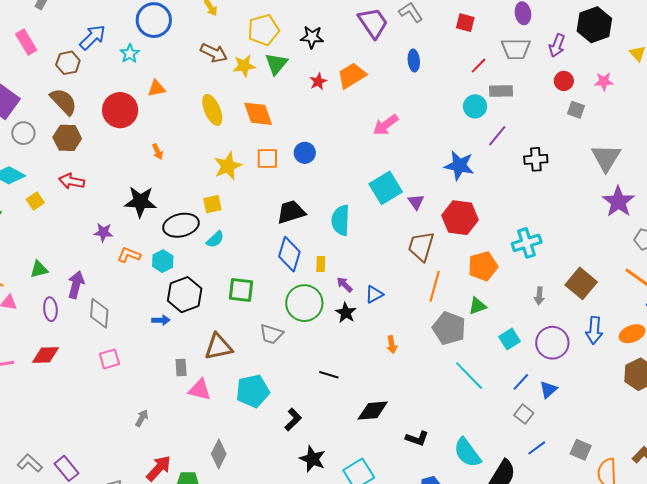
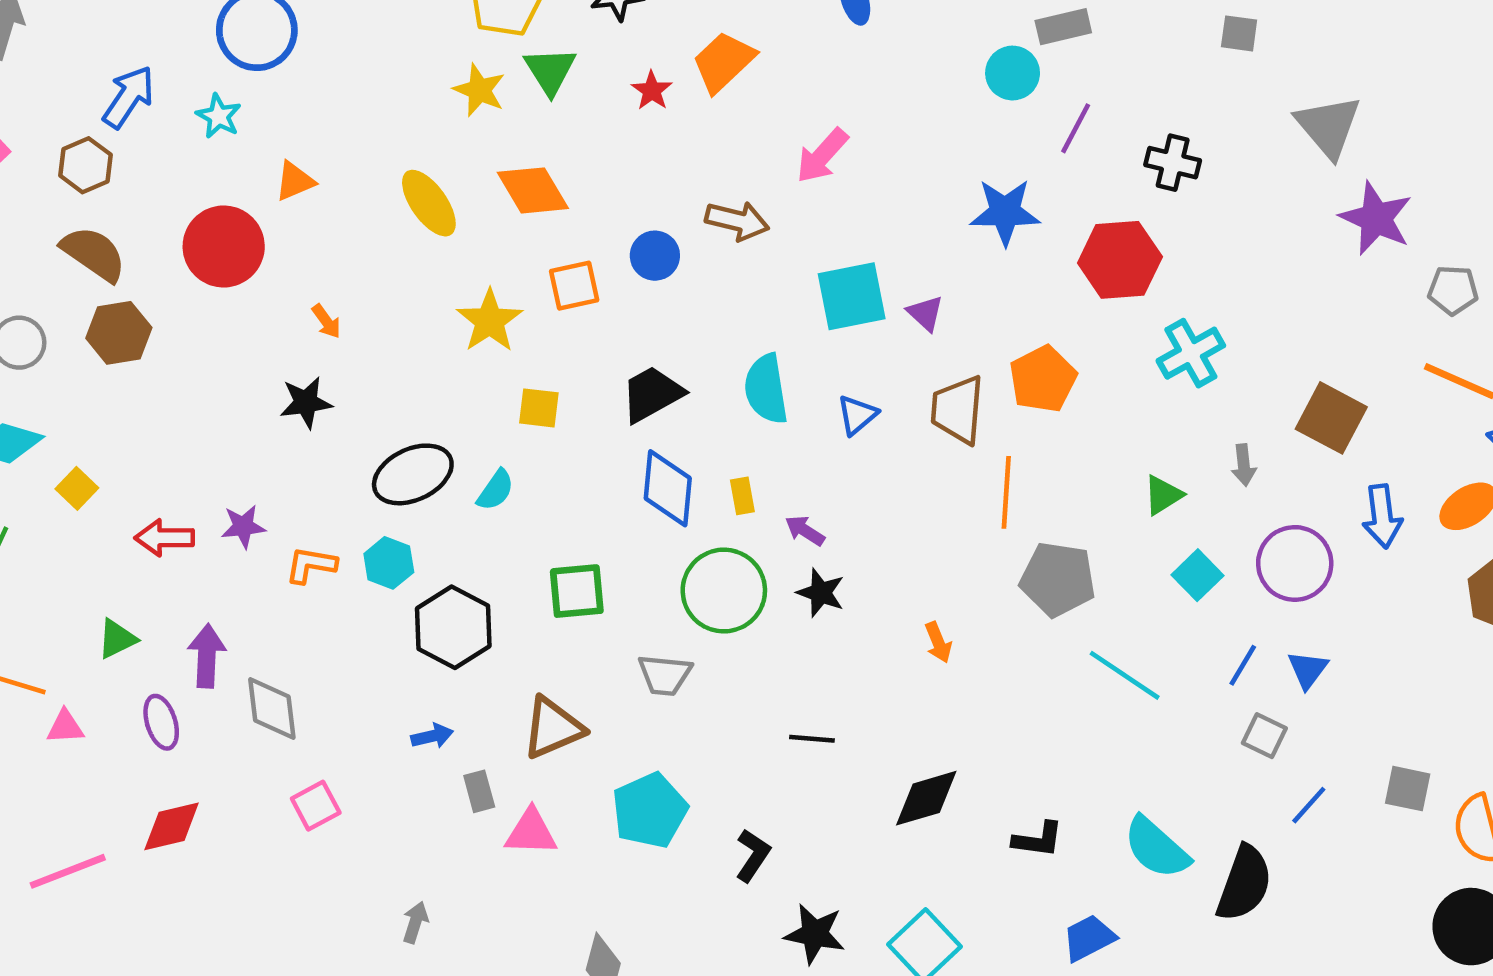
brown arrow: (214, 53) -> (737, 221), moved
yellow star: (244, 66) -> (479, 90), turned -30
black cross: (536, 159) -> (1173, 163), turned 30
red arrow: (72, 181) -> (164, 538), moved
cyan square: (386, 188) -> (852, 296), turned 32
black star: (140, 202) -> (306, 402), moved, size x0.7
yellow square: (212, 204) -> (539, 408), moved, turned 30
red hexagon: (460, 218) -> (1120, 260), moved
orange pentagon: (483, 266) -> (1043, 379), moved
blue triangle: (374, 294) -> (857, 415), moved
green triangle: (477, 306) -> (1163, 495), moved
blue arrow: (161, 320) -> (432, 736), moved

